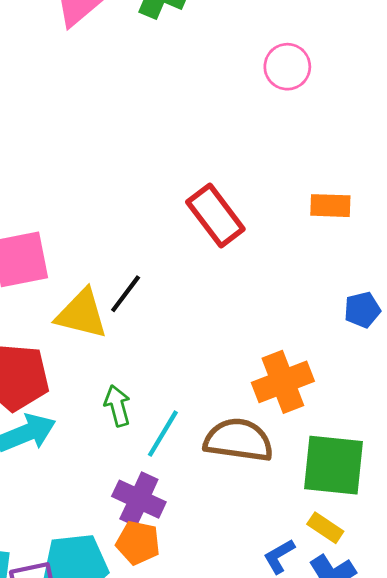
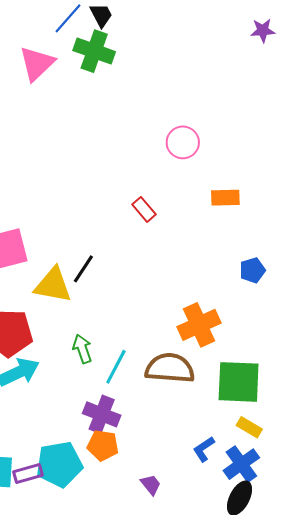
pink circle: (287, 67) -> (183, 142), moved
red rectangle: (215, 215) -> (144, 209), size x0.6
yellow rectangle: (325, 528) -> (249, 427), moved

